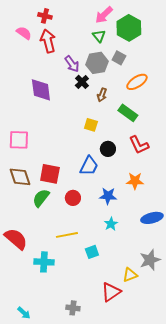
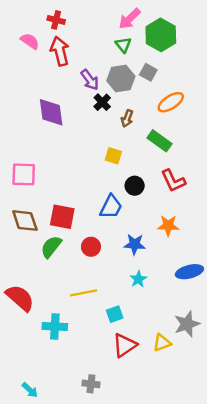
red triangle: (111, 292) -> (125, 345), moved

